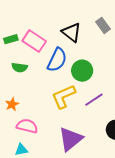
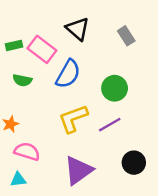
black triangle: (71, 32) -> (78, 29), moved
green circle: (82, 71) -> (115, 88), moved

